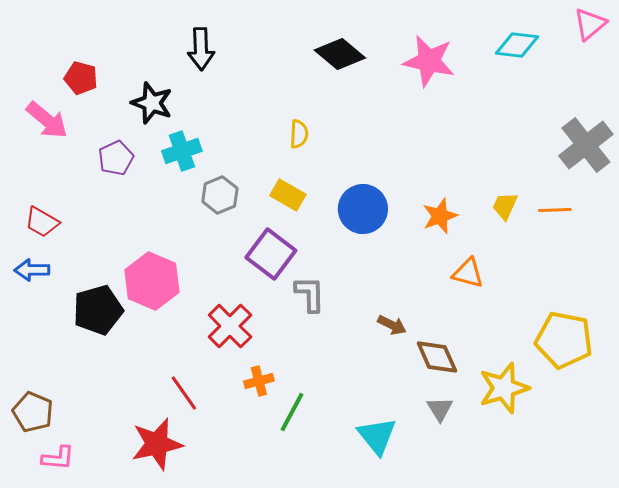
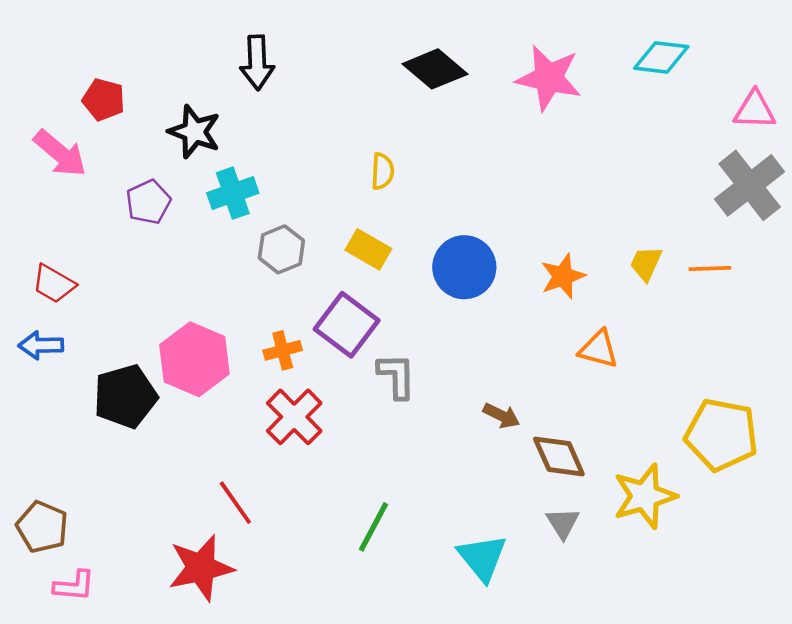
pink triangle: (590, 24) -> (755, 110), moved, turned 42
orange cross: (259, 381) -> (283, 350), moved

